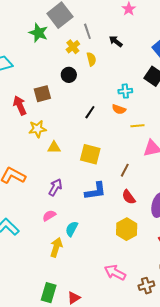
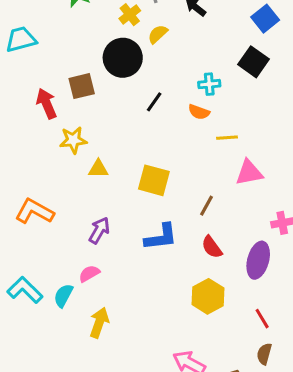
yellow semicircle: (91, 59) -> (158, 34), turned -120
black circle: (69, 75) -> (123, 58), size x1.6
black line: (90, 112) -> (154, 102), moved
cyan semicircle: (72, 229) -> (63, 296), moved

